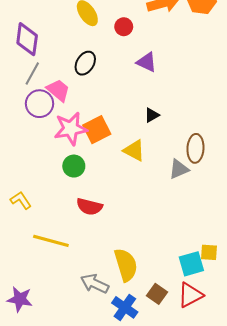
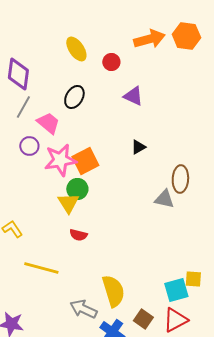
purple circle: (40, 104) -> (29, 146), moved, size x0.7
yellow triangle: (134, 150) -> (68, 203), moved, turned 30
green circle: (74, 166) -> (77, 189), moved
gray triangle: (179, 169) -> (164, 199), turned 35
red semicircle: (89, 207) -> (78, 235), size x0.7

